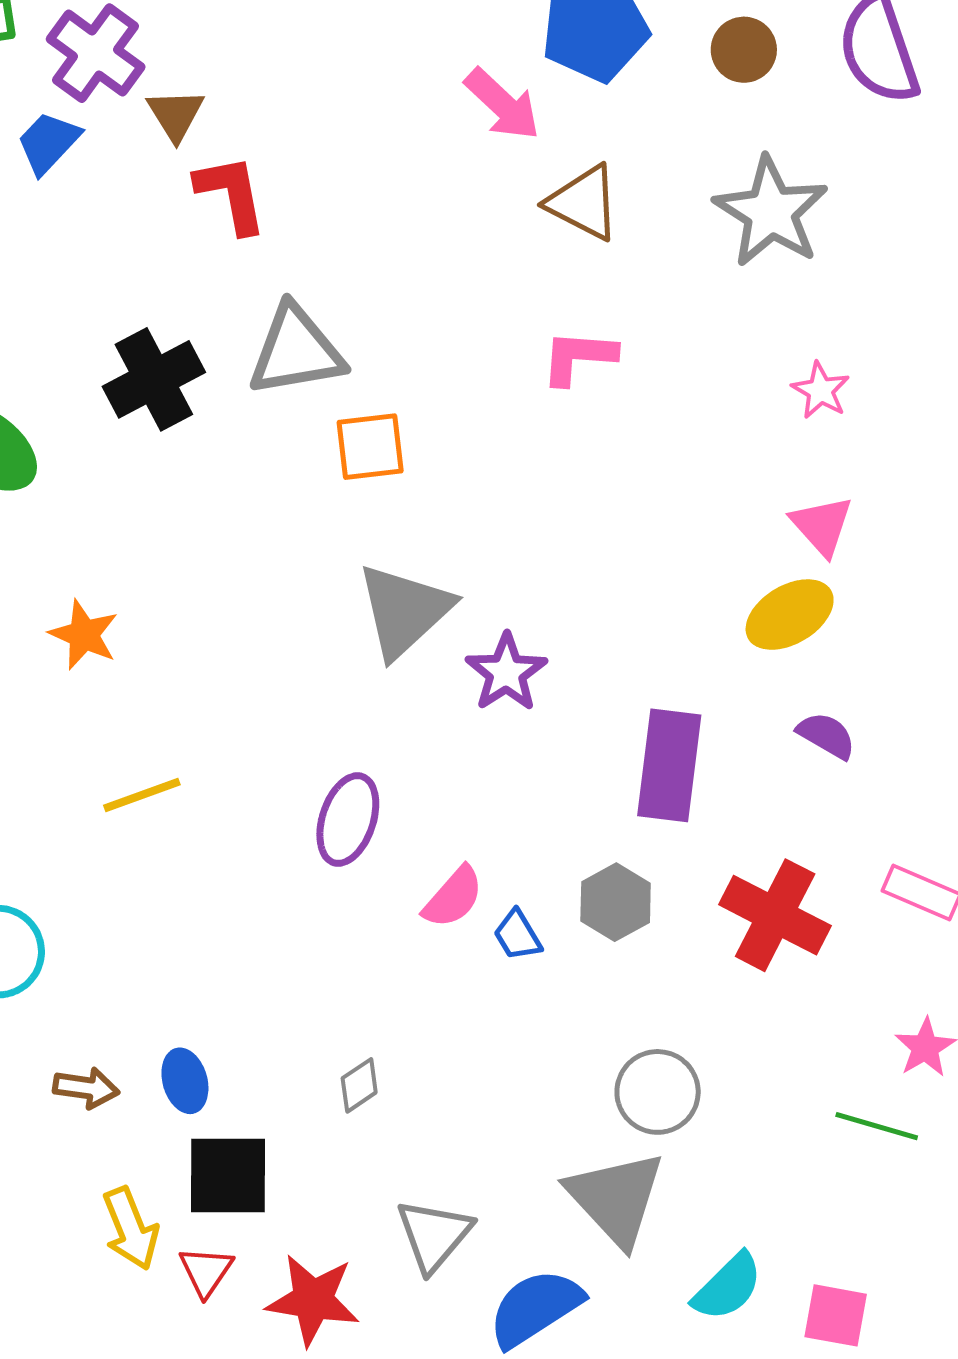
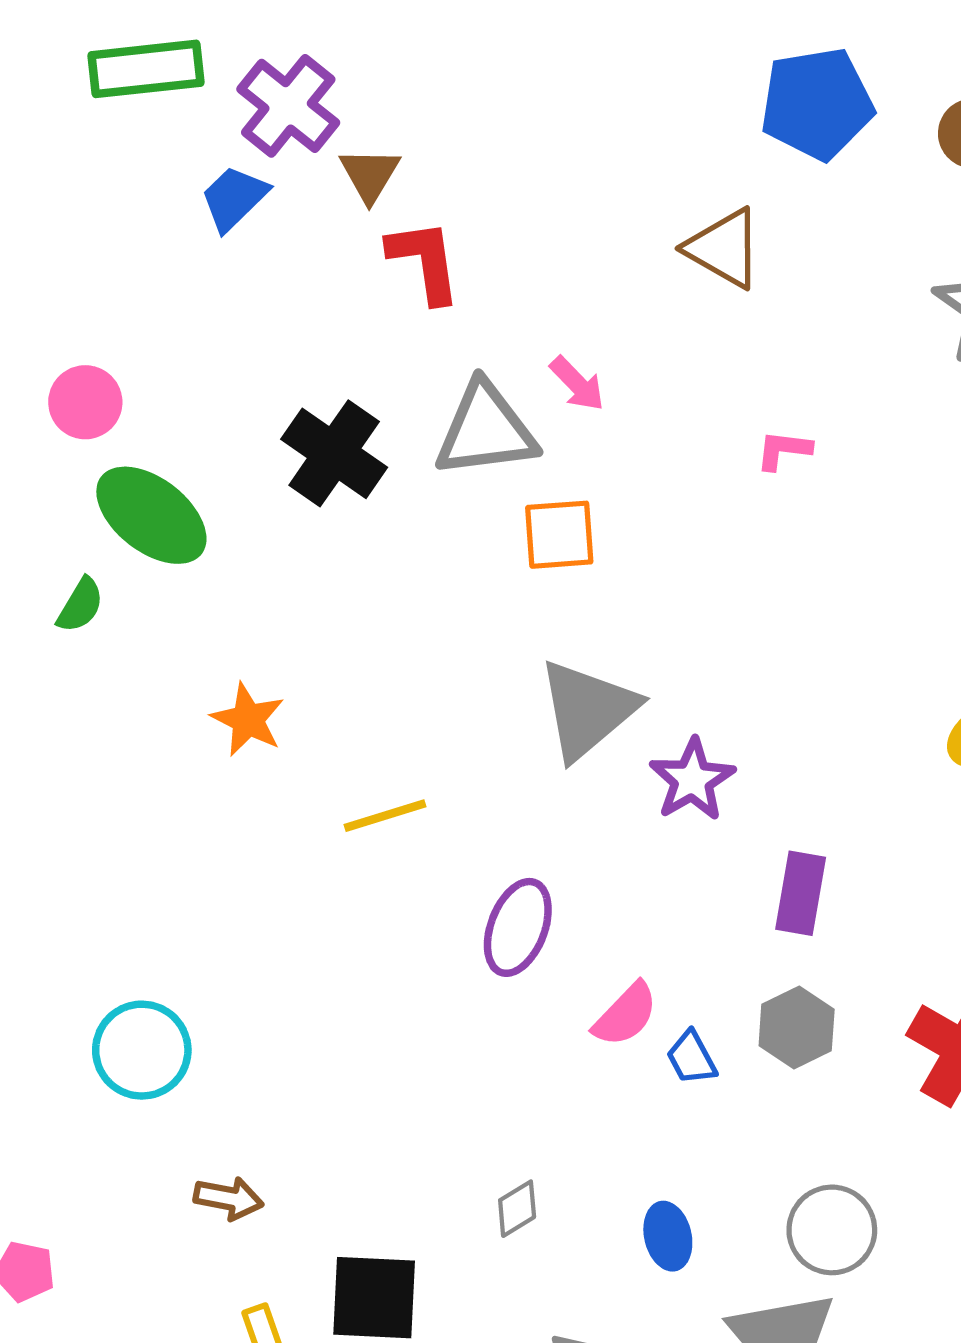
pink arrow: (502, 104) -> (577, 384), moved, size x0.7
brown triangle: (584, 203) -> (724, 248), moved
pink L-shape: (578, 357) -> (784, 450), size x0.7
black cross: (154, 379) -> (334, 453), turned -30
purple rectangle: (669, 765) -> (801, 893), moved, size x0.7
yellow line: (142, 795) -> (385, 816), moved
blue ellipse: (185, 1081) -> (668, 1236), moved

